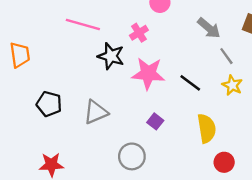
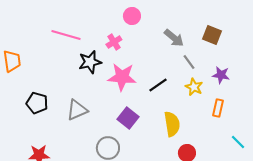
black star: (111, 56) -> (90, 62), turned -30
black line: (190, 83) -> (158, 85), turned -72
purple square: (155, 121) -> (128, 118), size x1.5

